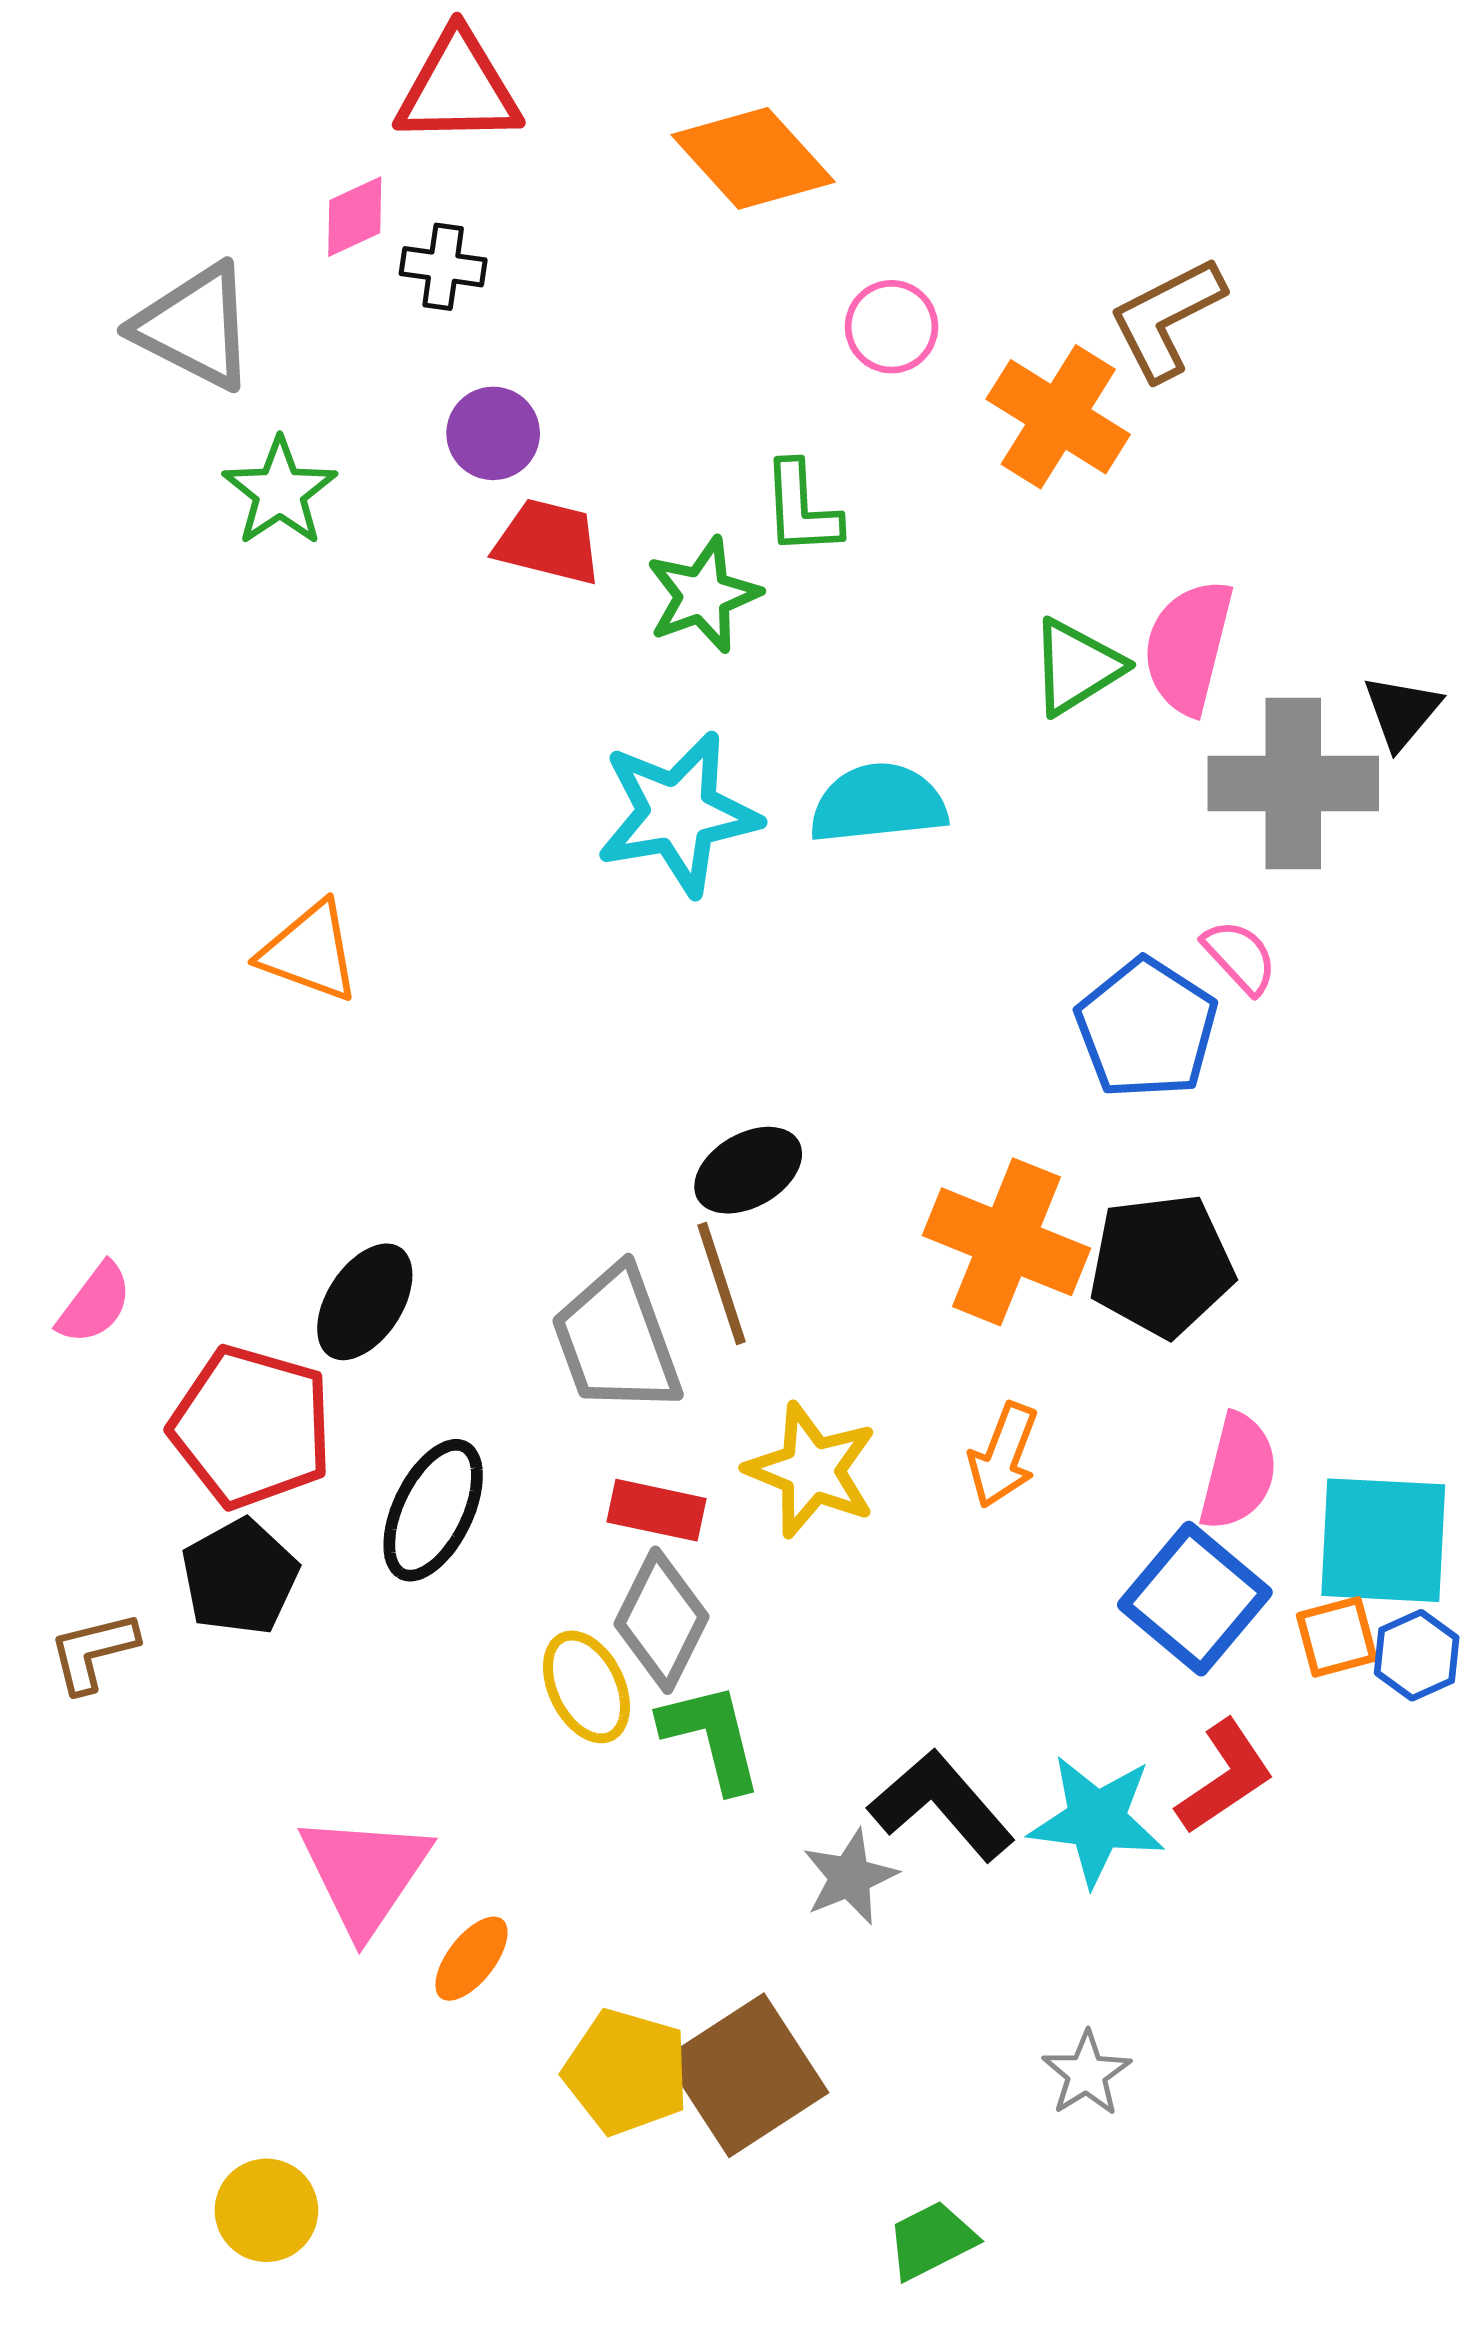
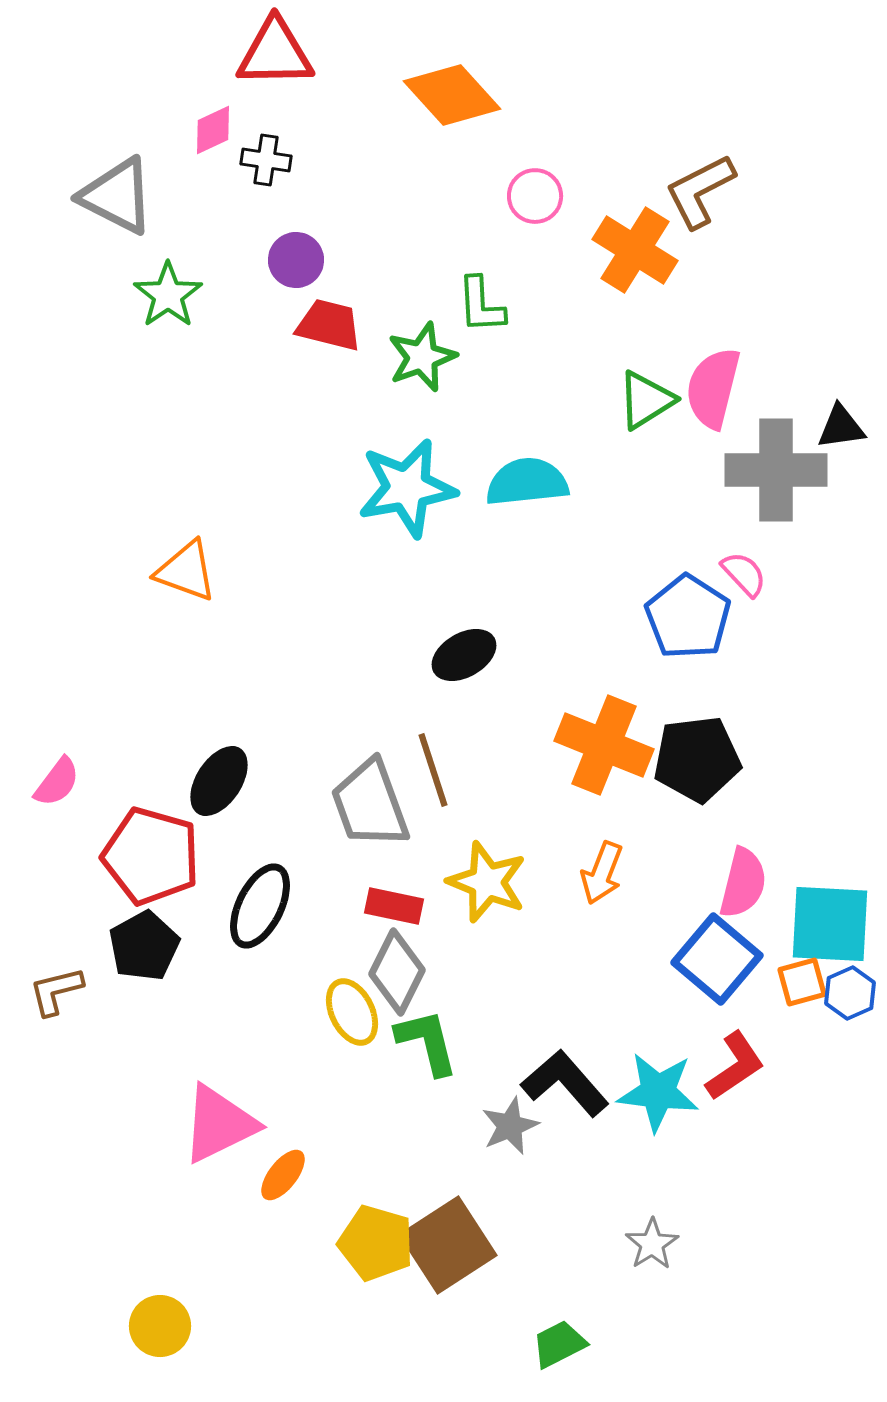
black triangle: (1402, 712) -> (841, 427), turned 42
black ellipse: (748, 1170) -> (464, 655), moved
pink triangle: (365, 1874) -> (219, 1124), turned 30

